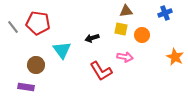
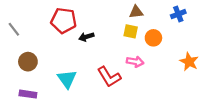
red pentagon: (38, 23) -> (64, 21), moved
black arrow: (92, 38) -> (86, 37), moved
cyan triangle: (62, 50) -> (67, 79), moved
brown circle: (36, 65) -> (28, 62), moved

